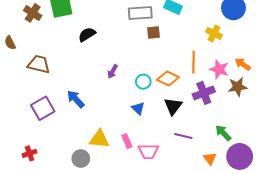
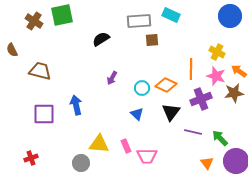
yellow cross: (214, 33) -> (217, 52), moved
black semicircle: (87, 34) -> (101, 39), moved
blue arrow: (76, 99) -> (76, 105), turned 30
purple square: (43, 108) -> (44, 114), turned 30
purple line: (183, 136) -> (193, 132), moved

